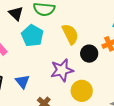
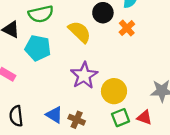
black circle: (89, 54) -> (103, 13), moved
blue triangle: (22, 82) -> (54, 115), moved

